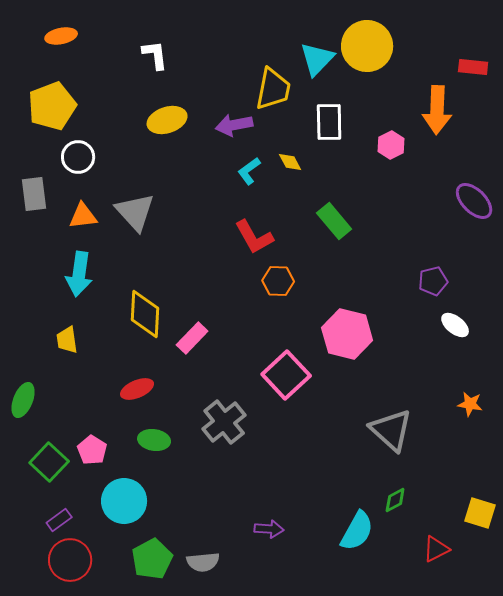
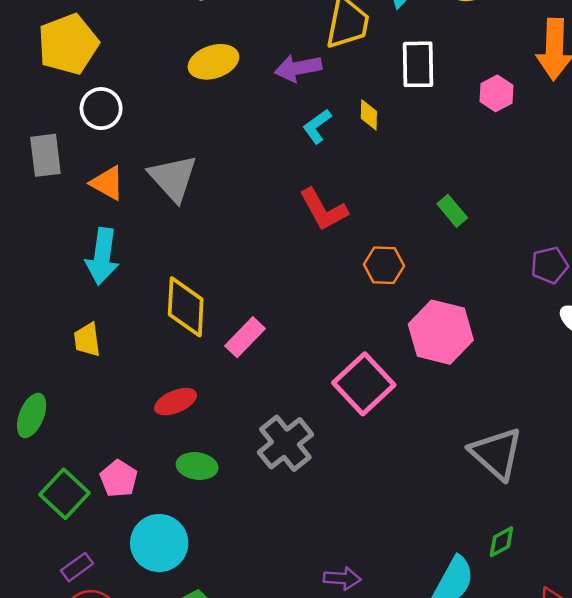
yellow diamond: (290, 162) -> (369, 115), turned 30
orange triangle: (83, 216) -> (107, 183), turned 36
green rectangle: (334, 221) -> (452, 211), moved, size x0.7
orange hexagon: (278, 281) -> (384, 265), moved

